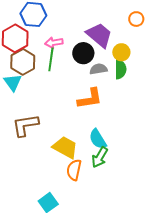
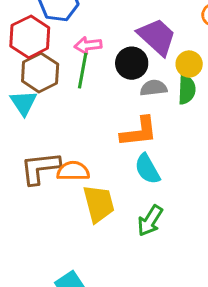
cyan semicircle: (98, 139) -> (147, 169), moved
yellow trapezoid: (65, 147) -> (99, 204), turned 44
orange semicircle: (74, 170) -> (73, 171), moved, turned 75

